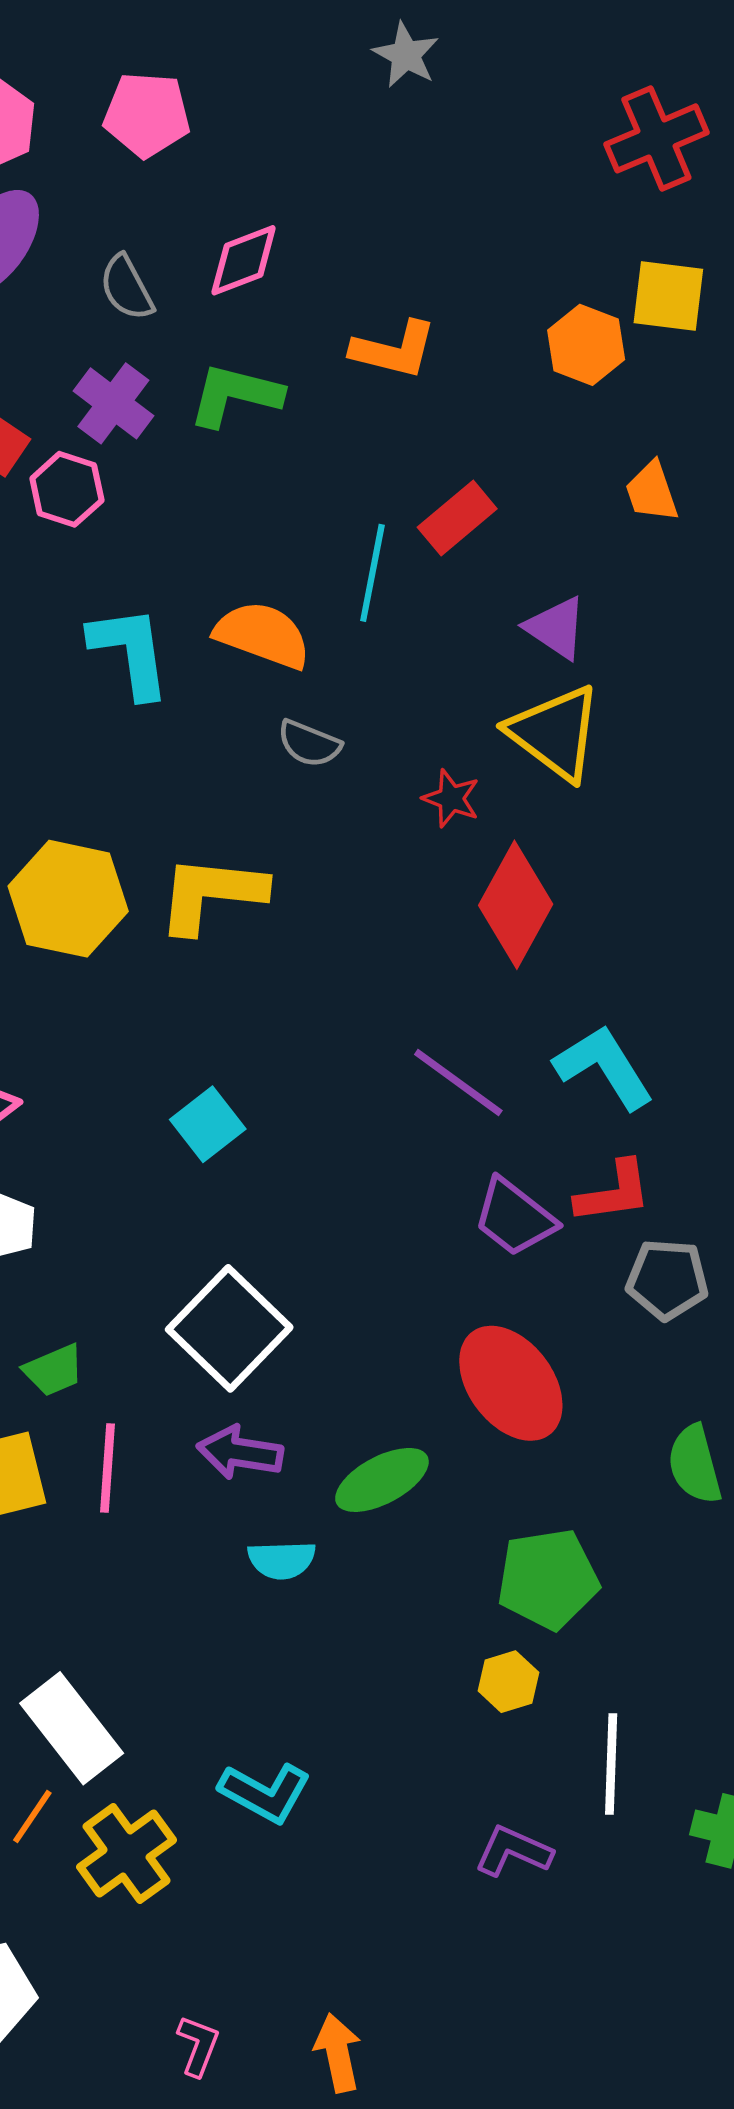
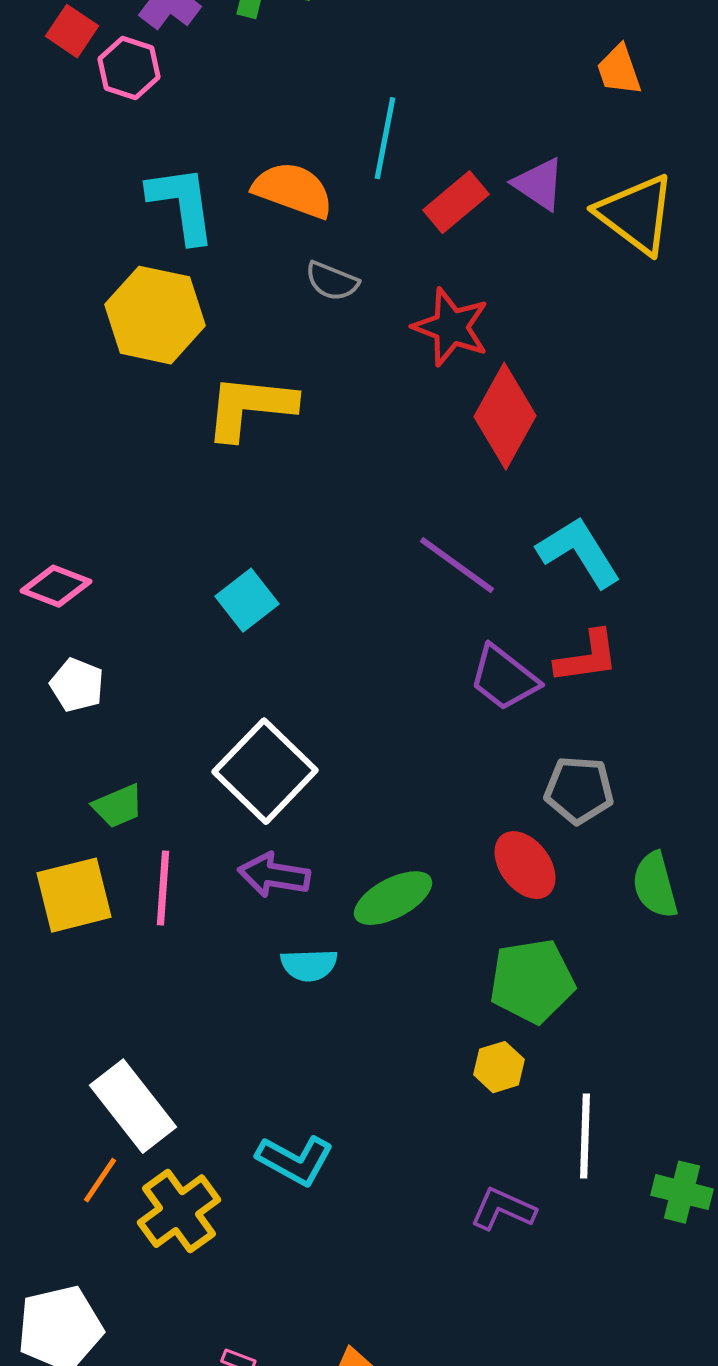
red rectangle: (457, 518) -> (456, 202), moved
yellow triangle: (555, 733) -> (636, 214), moved
red star: (451, 798) -> (451, 327), size x1.6
yellow hexagon: (68, 899) -> (155, 315), moved
gray pentagon: (667, 1279) -> (579, 790), moved
red ellipse: (511, 1383) -> (525, 865), moved, size x0.7

